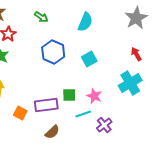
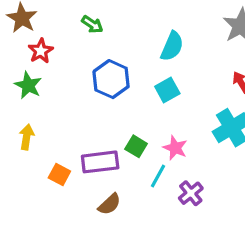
cyan semicircle: (85, 22) -> (172, 46), moved
green square: (69, 95) -> (136, 146), turned 32
cyan line: (83, 114) -> (158, 176), turned -42

